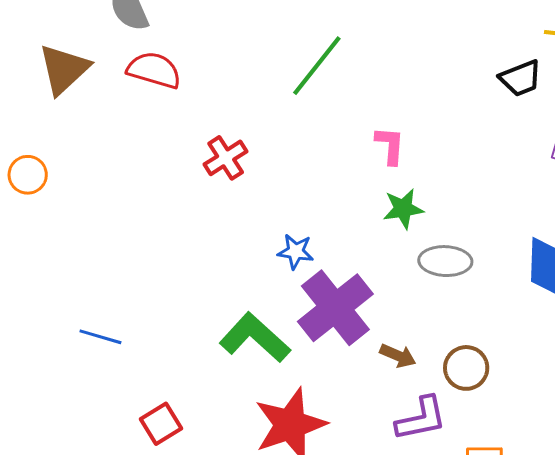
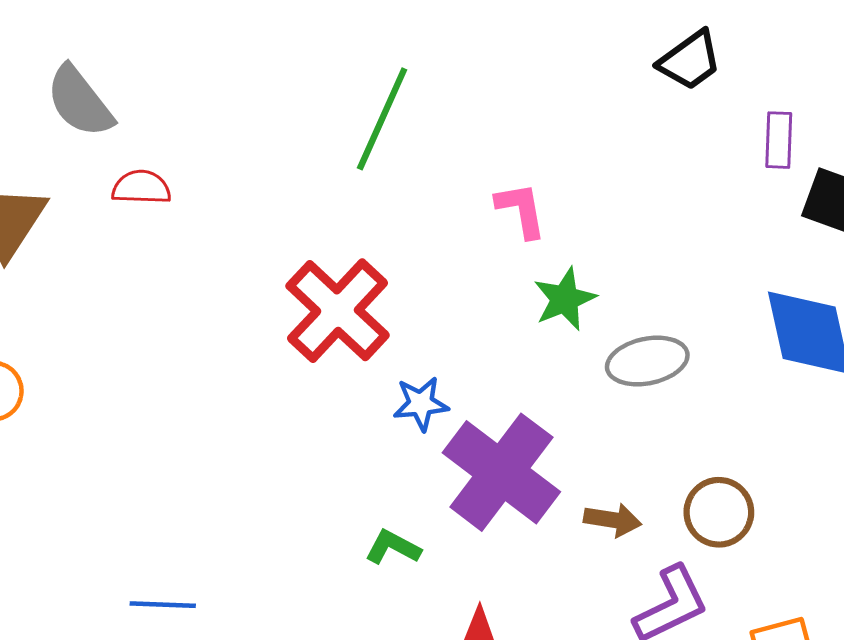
red semicircle: (154, 70) -> (141, 187), size x0.7
red cross: (226, 158) -> (338, 311), moved, size x1.6
green L-shape: (255, 338) -> (393, 547), size x0.5

